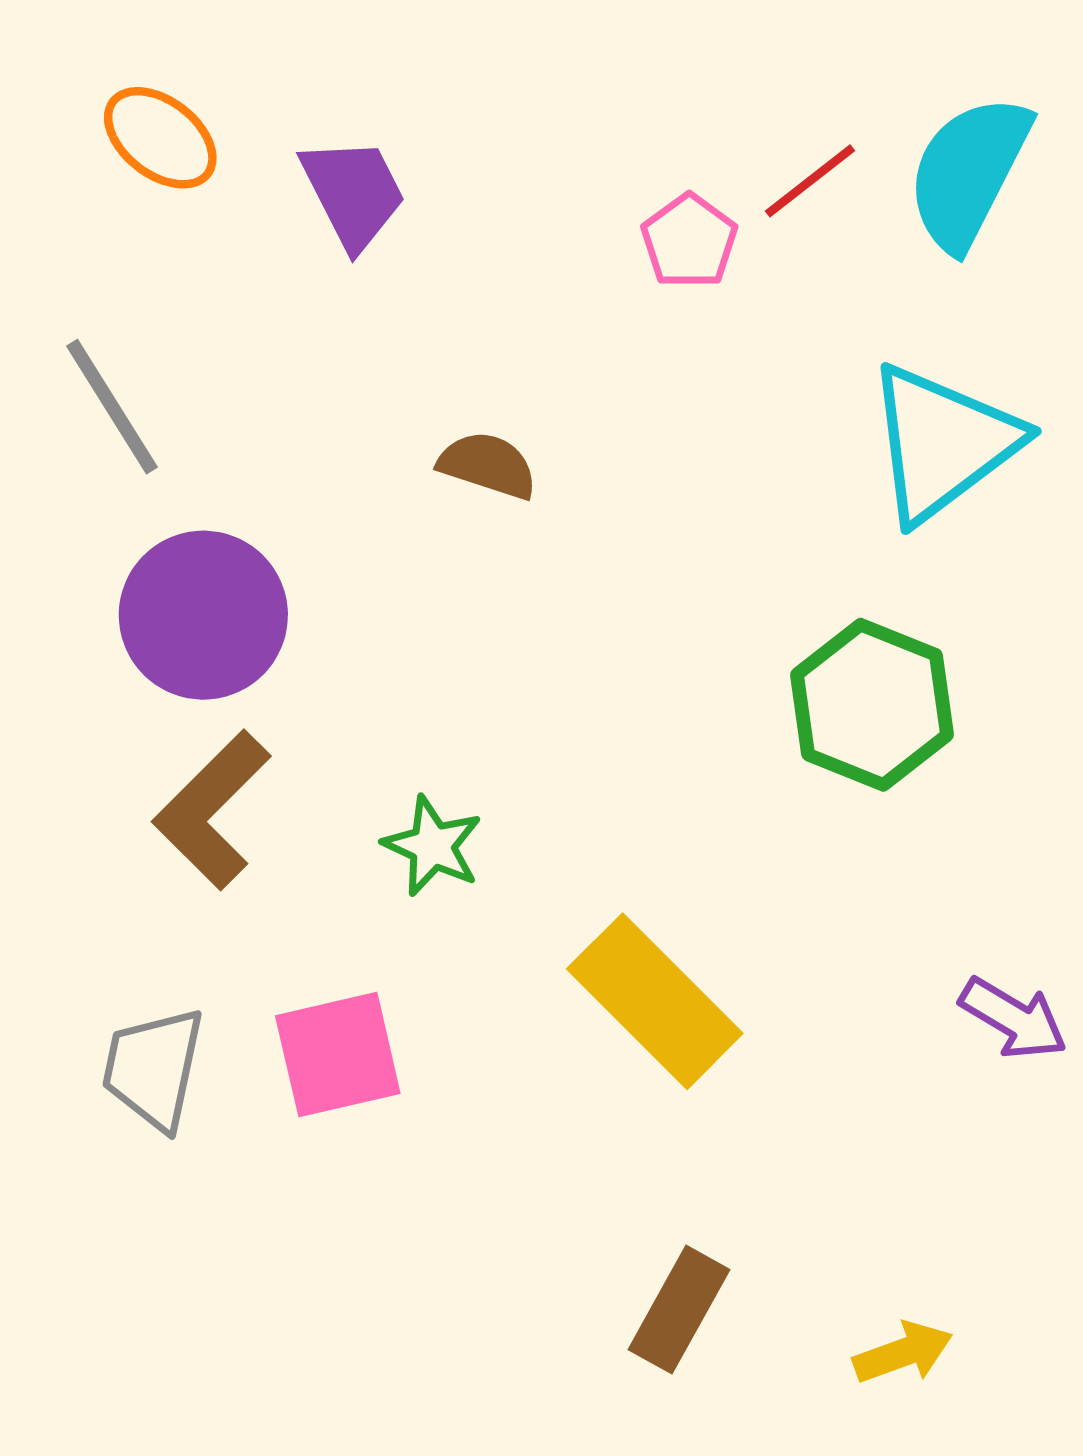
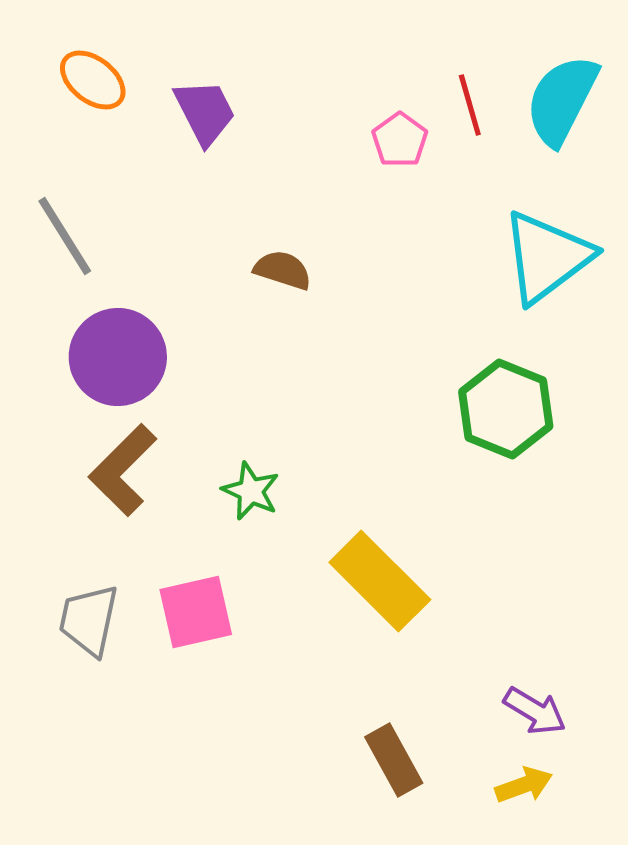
red line: (810, 181) -> (470, 105), turned -68
purple arrow: (1013, 1018) -> (535, 711), moved
brown rectangle: (679, 1310) -> (394, 760), turned -58

